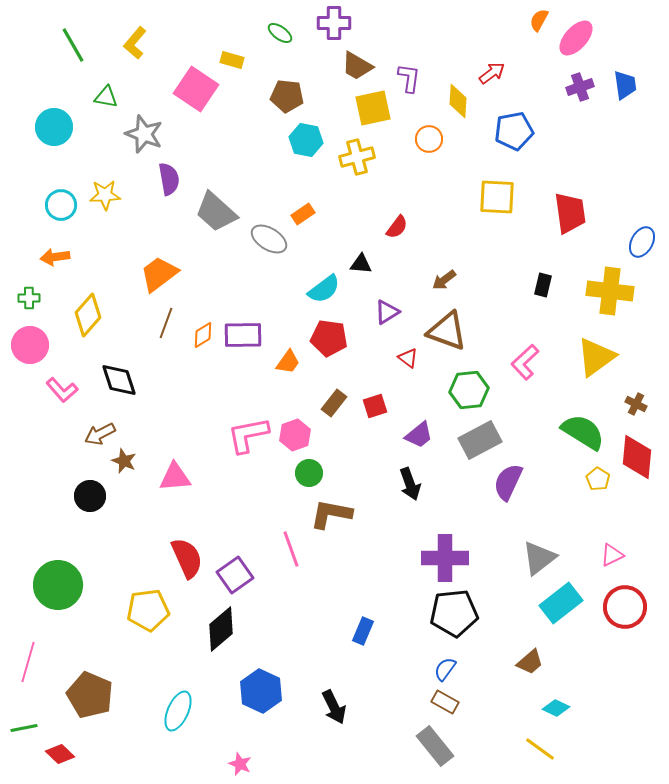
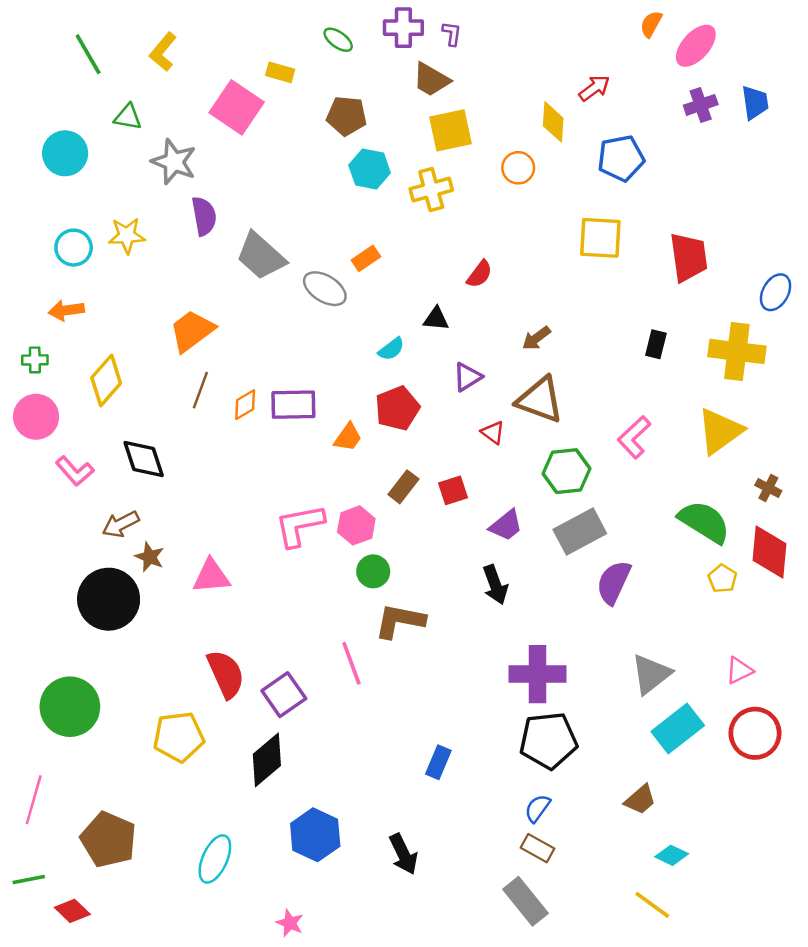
purple L-shape: (409, 78) -> (452, 34), moved, size x0.7
cyan semicircle: (324, 289) -> (391, 349), size x0.7
red pentagon: (329, 338) -> (397, 408), turned -30
black circle: (90, 496) -> (109, 599), size x1.6

